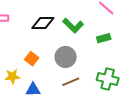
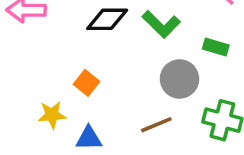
green rectangle: (104, 38) -> (216, 47), turned 32
gray circle: (66, 57) -> (179, 79), moved

